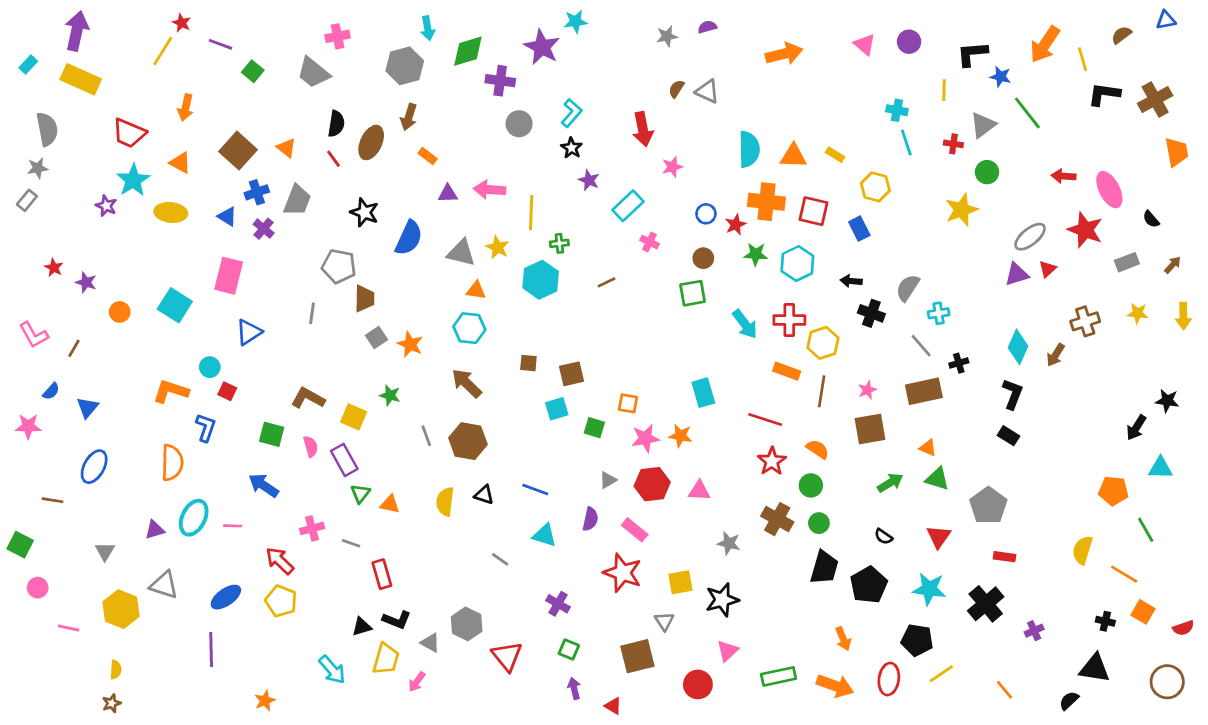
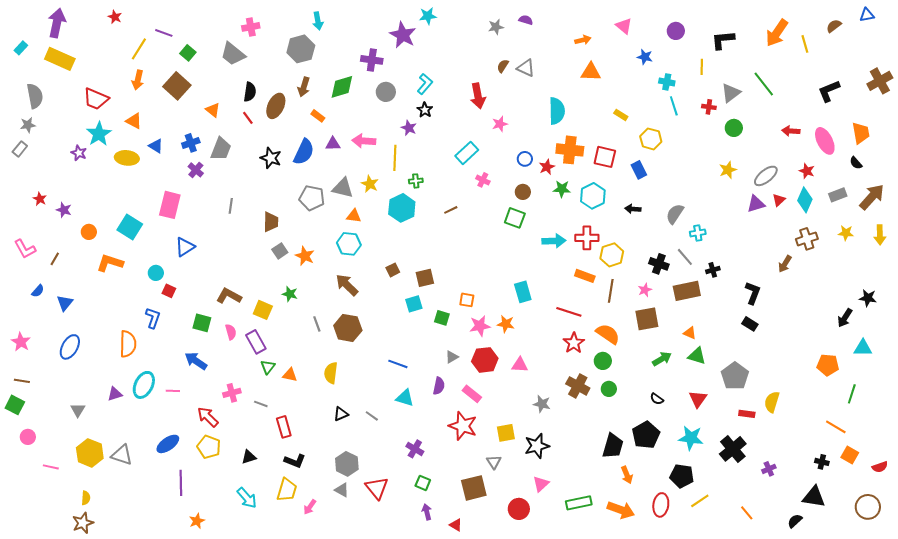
red star: (182, 23) -> (115, 17), moved
purple semicircle: (707, 27) -> (526, 20), turned 32
pink triangle: (865, 44) -> (624, 26), moved
yellow line: (163, 51) -> (139, 49), moved
green diamond: (468, 51) -> (342, 87), moved
orange arrow: (784, 54) -> (583, 40), size x0.6
blue star: (1000, 77) -> (645, 57), moved
black L-shape: (1104, 94) -> (829, 91), moved, turned -30
brown cross: (1155, 100) -> (880, 81), moved
brown square: (238, 151) -> (177, 86), moved
orange trapezoid: (1177, 152) -> (861, 133), moved
orange triangle: (793, 156) -> (591, 72), moved
purple star: (589, 180) -> (409, 128), moved
yellow star: (961, 210) -> (728, 170), moved, size x0.7
blue triangle: (227, 216) -> (156, 146), moved
red star: (1085, 230) -> (807, 171), size x0.6
blue semicircle: (409, 238) -> (304, 152), moved
brown arrow: (1173, 265) -> (872, 197), size x2.0
gray pentagon: (339, 266) -> (312, 198), moved
green square: (693, 293) -> (515, 218), turned 30
gray line: (312, 313) -> (231, 206), moved
black cross: (871, 313) -> (659, 264), moved
cyan arrow: (745, 324) -> (554, 241), turned -55
cyan diamond: (1018, 347) -> (805, 200), moved
brown square: (528, 363) -> (393, 270), turned -32
orange L-shape: (171, 391) -> (110, 263), moved
pink star: (28, 426) -> (21, 342), moved, turned 30
orange semicircle: (818, 449) -> (608, 334), size x1.4
black triangle: (484, 495) -> (341, 414), moved, turned -42
brown line: (52, 500) -> (22, 381), moved
green line: (1146, 530) -> (852, 394), turned 48
yellow semicircle: (1082, 550) -> (772, 402), moved
black trapezoid: (824, 567) -> (613, 446), moved
gray triangle: (164, 585) -> (122, 455), moved
black triangle: (362, 627) -> (249, 457), moved
gray triangle: (430, 643) -> (342, 490), moved
purple line: (211, 649) -> (181, 483), moved
brown star: (112, 703) -> (83, 523), size x1.5

